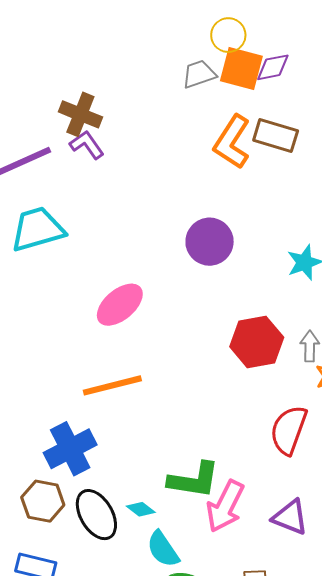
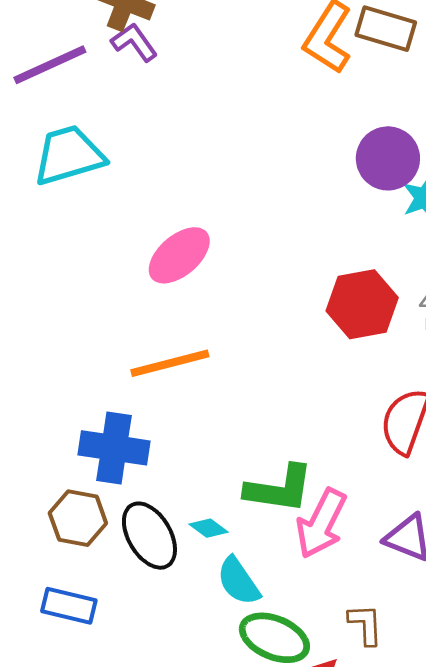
purple circle: (210, 242) -> (388, 158), moved
blue cross: (70, 449) -> (114, 448), turned 36

